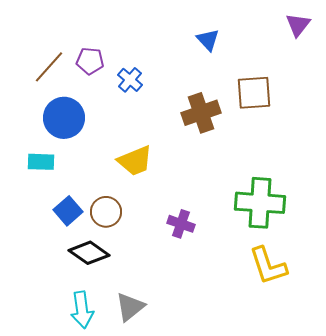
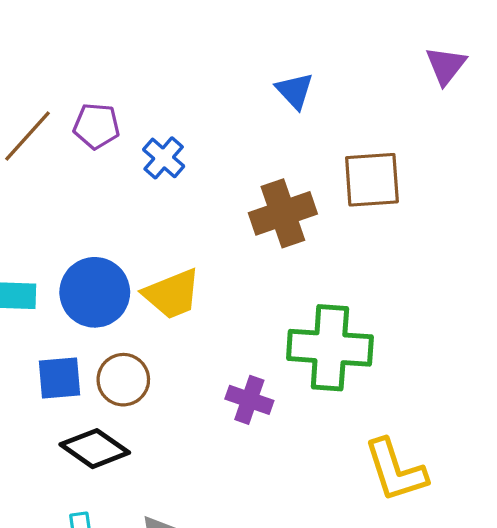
blue circle: (64, 118) -> (95, 292), moved
green cross: (260, 203) -> (330, 348), moved
blue square: (68, 211) -> (59, 378), turned 36

